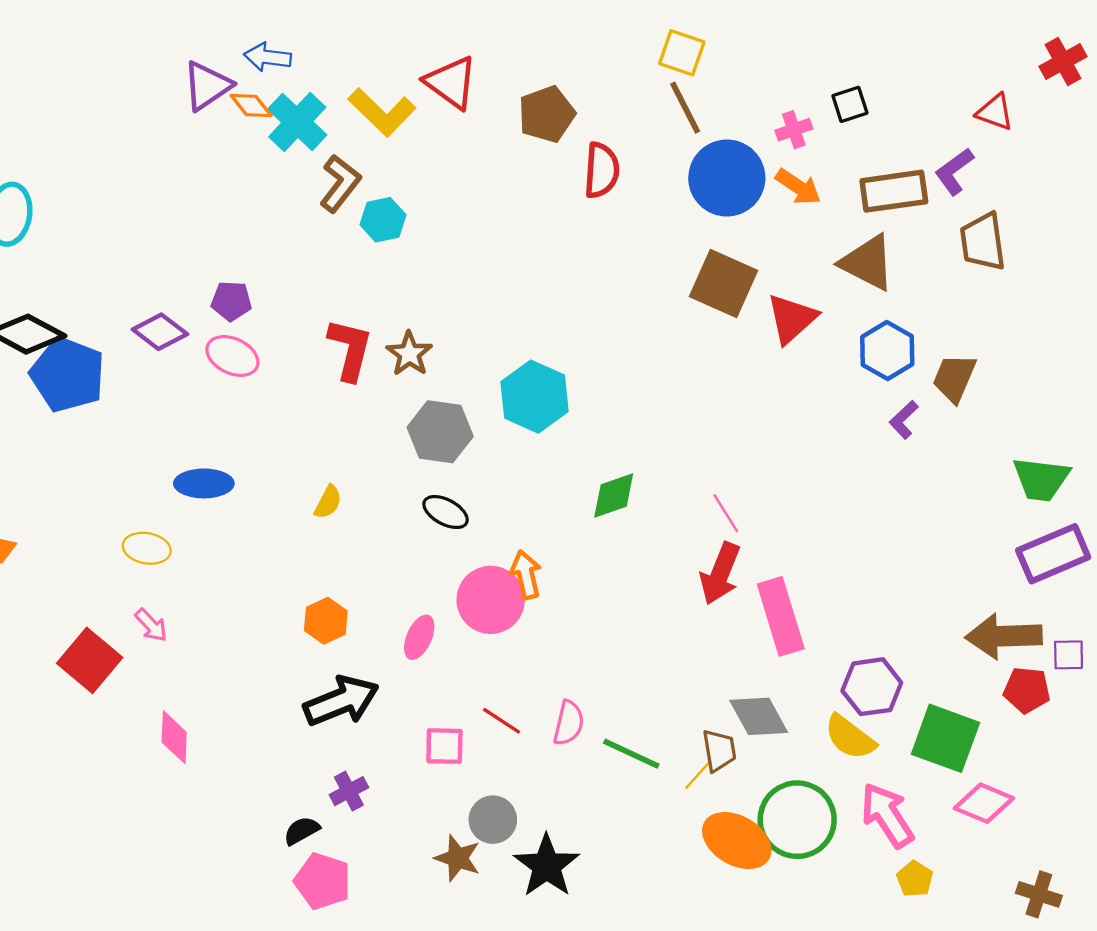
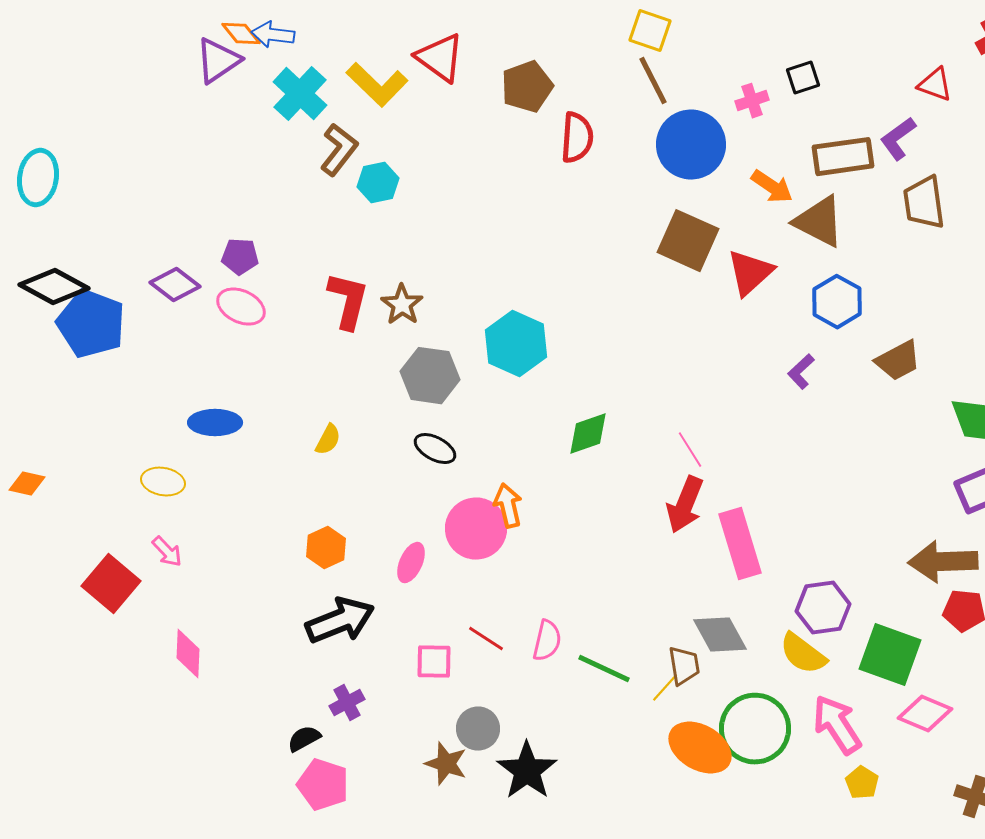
orange diamond: (251, 105) -> (241, 34), moved
orange arrow: (798, 187) -> (772, 187), moved
brown trapezoid: (954, 378) -> (898, 361), moved, turned -141
purple L-shape: (904, 420) -> (801, 372), moved

